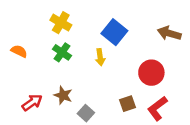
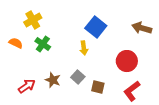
yellow cross: (61, 23) -> (33, 20), moved, turned 30
green cross: (62, 52) -> (43, 44), moved
brown square: (128, 104) -> (98, 87), moved, turned 32
gray square: (86, 113) -> (78, 77), moved

